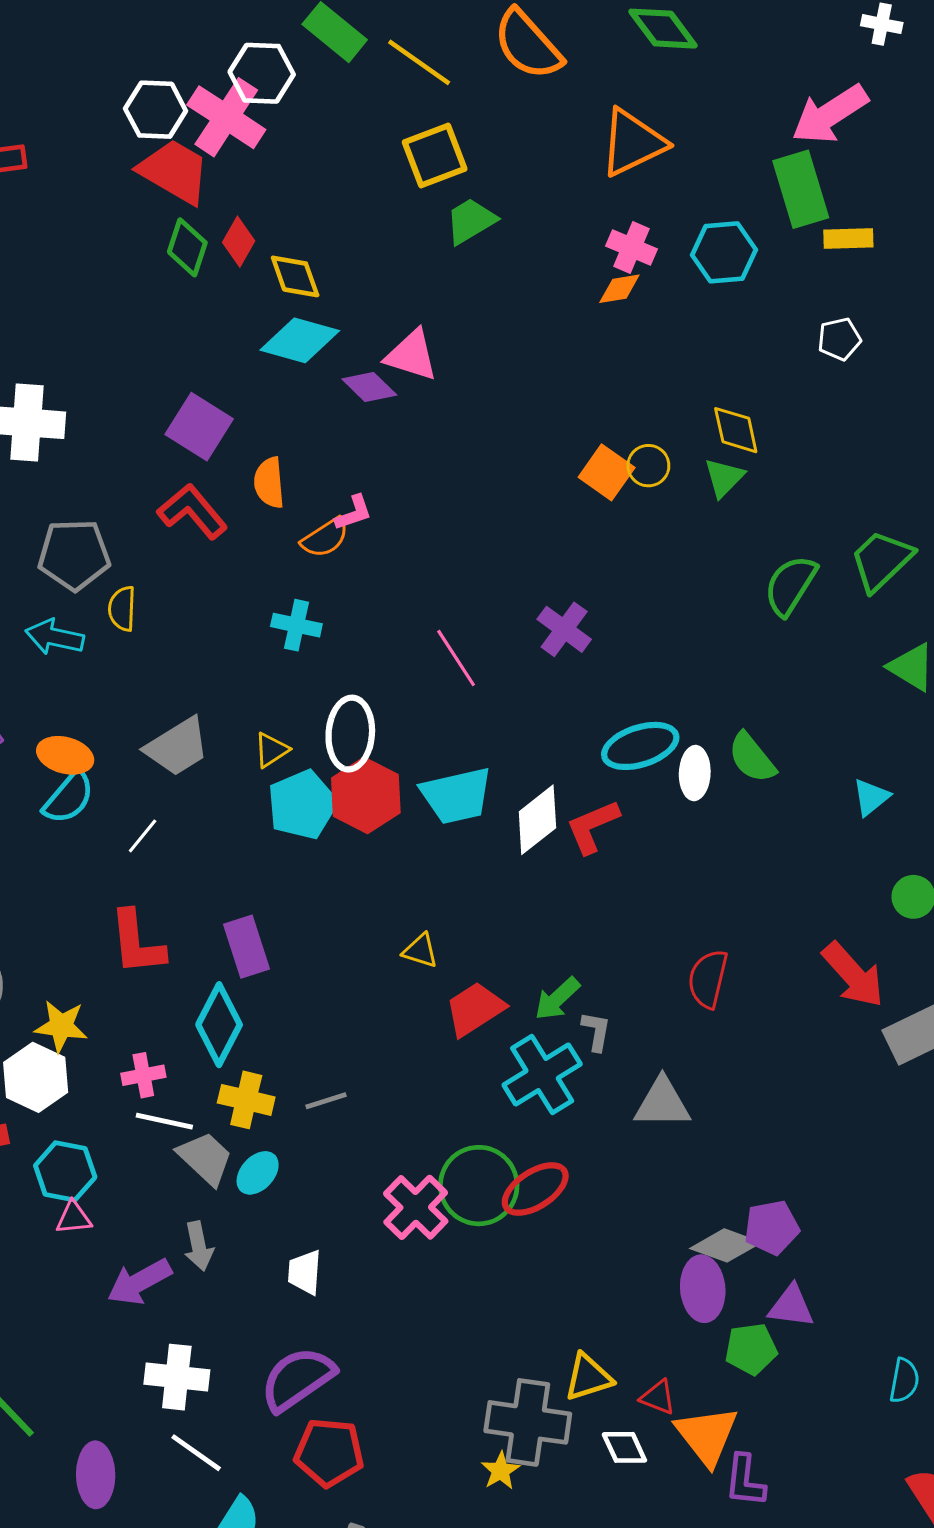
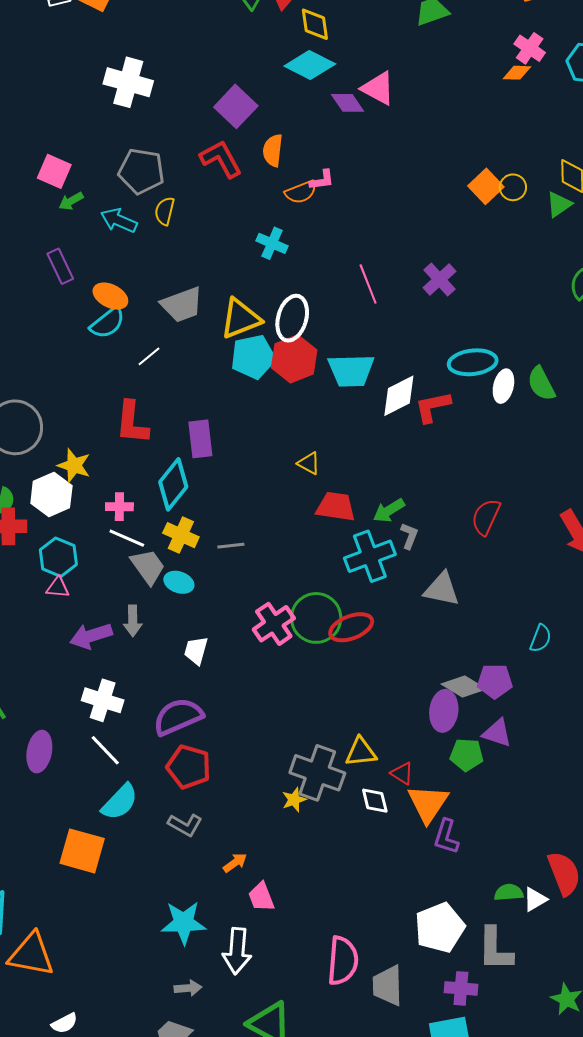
yellow triangle: (271, 750) -> (241, 319), size x1.8
red trapezoid: (475, 1009) -> (336, 507), turned 30
cyan ellipse: (258, 1173) -> (179, 582), turned 56
cyan semicircle: (904, 1381) -> (541, 638), moved

